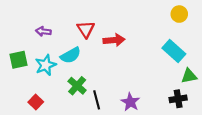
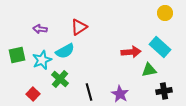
red triangle: (86, 29) -> (79, 27), turned 30
red arrow: (114, 40) -> (131, 52), moved
green triangle: (189, 76) -> (149, 70), moved
green cross: (77, 86) -> (60, 79), moved

